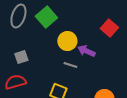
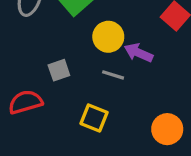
gray square: (21, 57) -> (59, 70), moved

